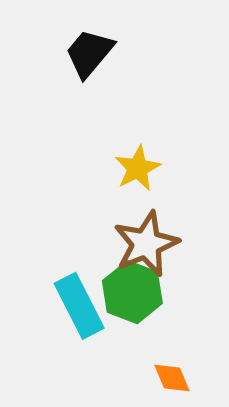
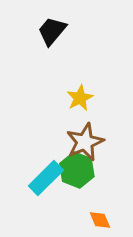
cyan rectangle: (79, 306) -> (46, 178), turned 72

